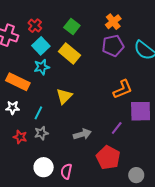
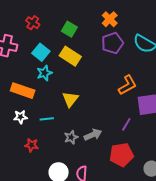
red cross: (35, 26) -> (33, 23), moved
cyan line: (38, 113) -> (47, 119), turned 64
gray star: (41, 133) -> (71, 137), moved
red pentagon: (108, 158) -> (121, 155), turned -30

